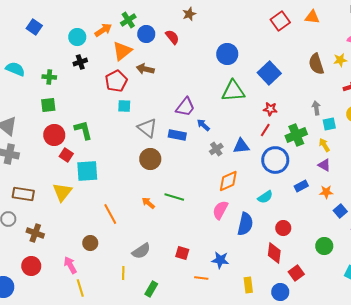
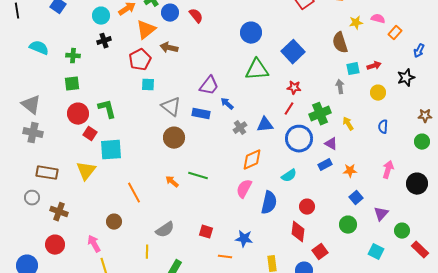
yellow star: (340, 60) -> (356, 23), moved
cyan square: (329, 124) -> (353, 69), moved
purple triangle: (324, 165) -> (331, 144), moved
blue square: (340, 211) -> (356, 198), moved

